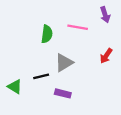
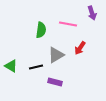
red arrow: (106, 56) -> (80, 48), moved
green triangle: (15, 87) -> (11, 66), moved

